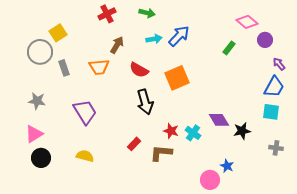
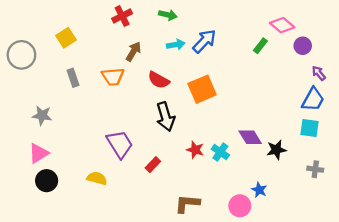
green rectangle: (229, 48) -> (260, 46), moved
gray circle: (40, 52) -> (21, 55), moved
purple trapezoid: (85, 112) -> (120, 144), moved
brown L-shape: (161, 153) -> (187, 204), moved

